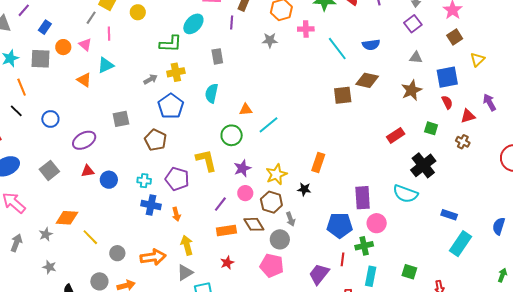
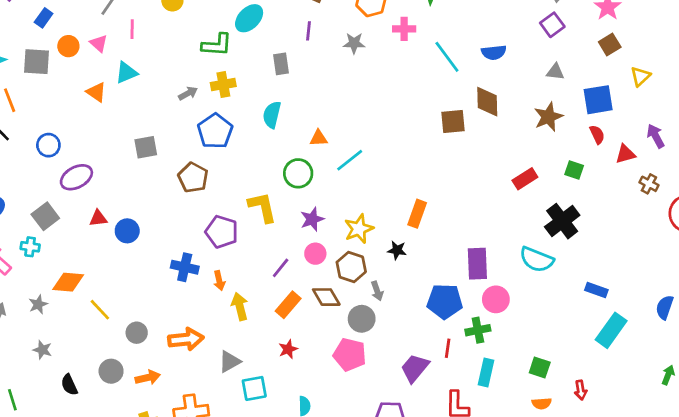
purple line: (232, 23) -> (309, 31), moved
brown diamond: (367, 80) -> (487, 102), turned 75
purple ellipse: (84, 140) -> (76, 177), moved
brown cross: (463, 142) -> (649, 184), moved
cyan cross: (144, 181) -> (30, 247), moved
orange rectangle: (226, 231) -> (288, 305), turned -42
yellow arrow: (187, 245) -> (240, 306), moved

